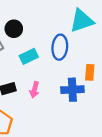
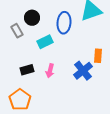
blue ellipse: (60, 47) -> (64, 23), moved
blue cross: (72, 90) -> (83, 71), turned -36

